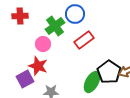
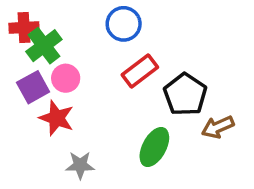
green cross: (55, 26) -> (44, 46), moved
black pentagon: (109, 72) -> (185, 94), moved
purple square: (25, 79) -> (33, 87), moved

